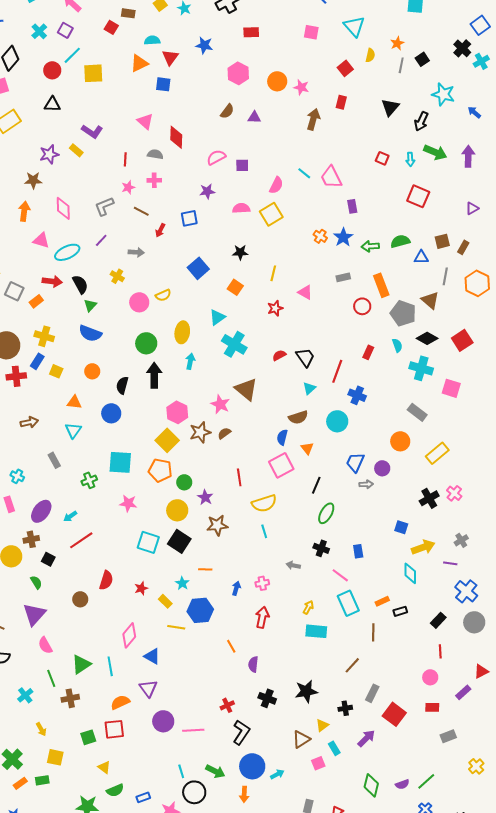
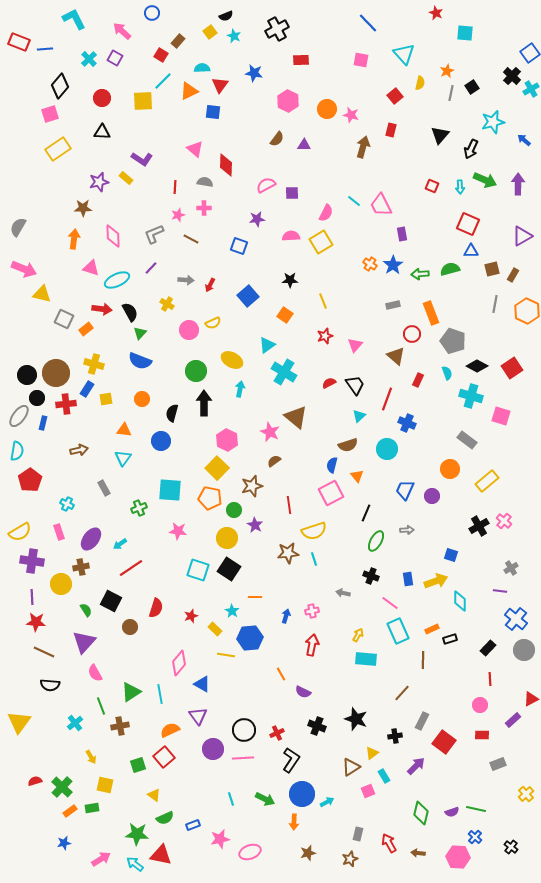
brown rectangle: (128, 13) -> (178, 41), turned -56
cyan line: (72, 55) -> (163, 81), moved
cyan star: (443, 94) -> (493, 122), turned -30
purple triangle: (472, 208) -> (522, 236), size x1.5
blue square: (189, 218) -> (239, 246), turned 30
red arrow: (160, 230) -> (210, 285), moved
blue triangle: (421, 257) -> (471, 251), moved
yellow line: (273, 273) -> (323, 301), turned -35
pink triangle: (305, 292) -> (355, 345), moved, turned 42
brown triangle: (430, 300) -> (396, 356), moved
yellow ellipse: (182, 332) -> (232, 360), turned -70
yellow square: (56, 371) -> (106, 399), turned -32
brown star: (200, 432) -> (252, 486), moved
gray arrow: (366, 484) -> (407, 530), moved
brown star: (217, 525) -> (288, 553), moved
yellow arrow: (423, 547) -> (436, 581), moved
black square: (48, 559) -> (111, 601), moved, size x1.5
purple semicircle: (253, 664) -> (303, 692), turned -70
black star: (306, 691) -> (356, 719), turned 30
red square: (114, 729) -> (164, 757), turned -35
green line: (426, 781) -> (476, 809), turned 54
black circle: (194, 792) -> (244, 730), moved

